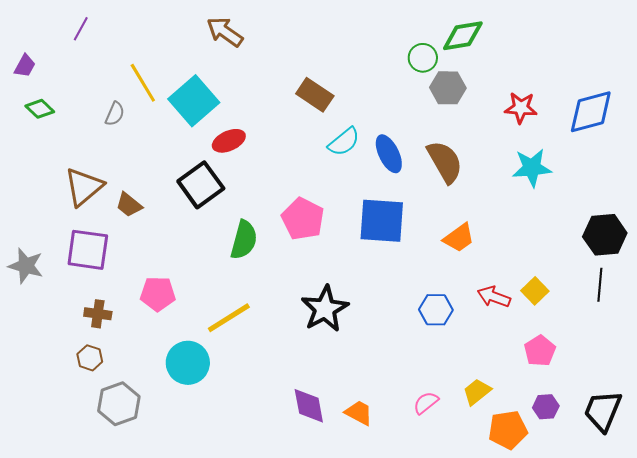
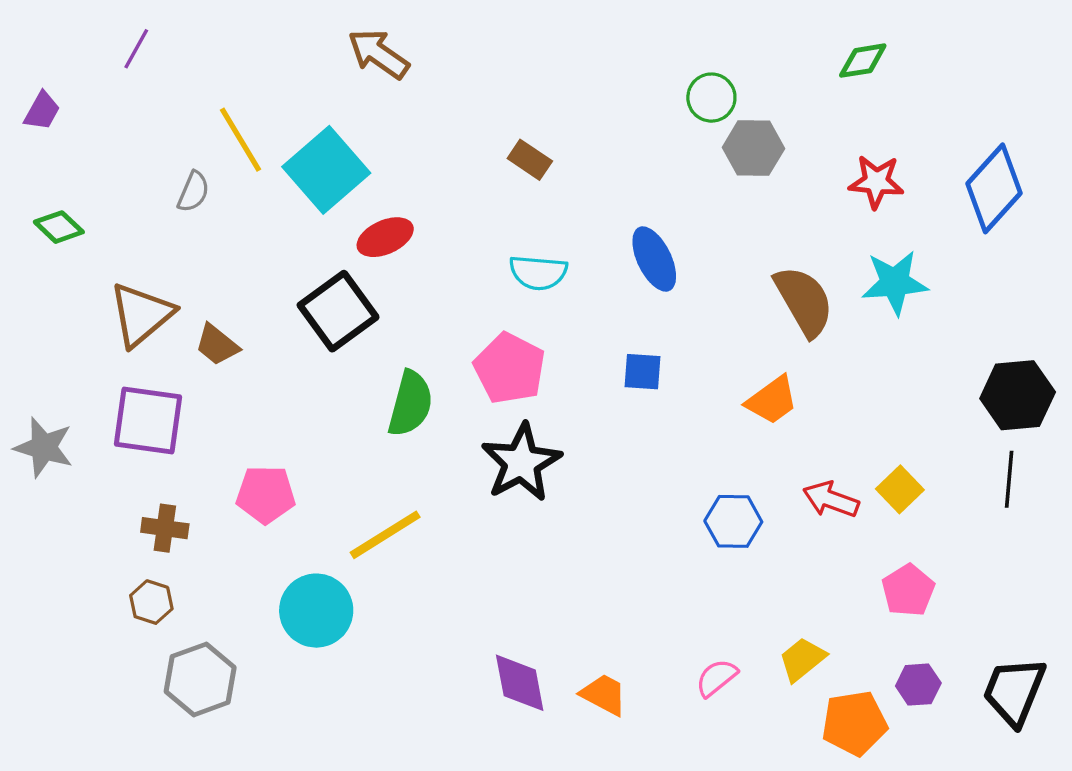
green diamond: (463, 36) -> (863, 61), moved, size x0.7
brown rectangle: (315, 95) -> (530, 160), size x0.7
green diamond: (40, 109) -> (59, 227), moved
blue diamond: (591, 112) -> (994, 188), turned -33
cyan semicircle: (344, 142) -> (538, 272), moved, turned 44
brown semicircle: (445, 162) -> (804, 301), moved
blue square: (382, 221) -> (642, 372), size x0.5
black star: (325, 309) -> (521, 463), moved

